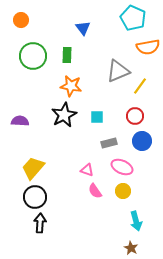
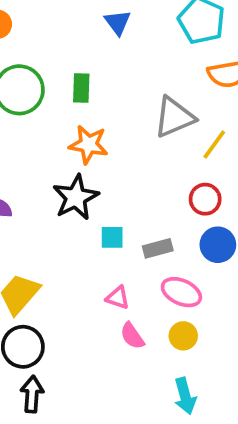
blue triangle: (83, 28) -> (118, 22), moved
cyan square: (97, 117) -> (112, 237), moved
cyan arrow: (136, 221) -> (185, 396), moved

